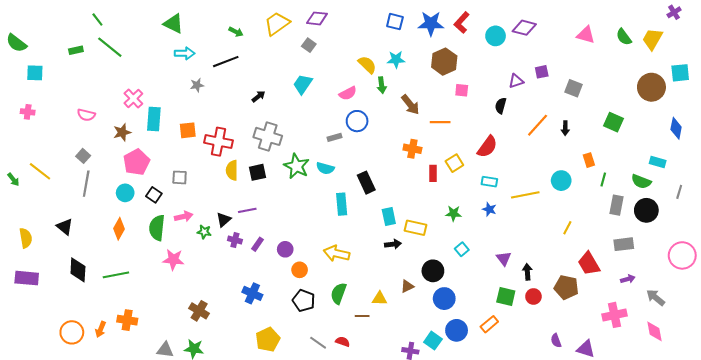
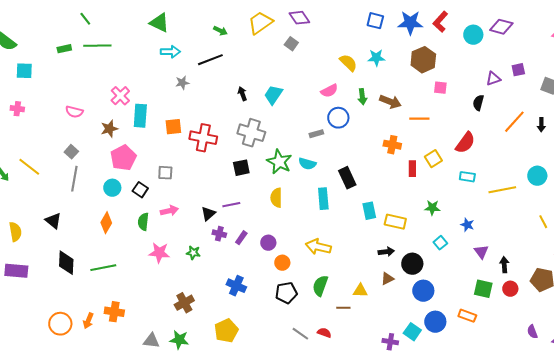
purple diamond: (317, 18) -> (299, 18), turned 50
green line: (110, 47) -> (97, 46), turned -40
cyan trapezoid: (303, 84) -> (273, 95), moved
green arrow: (382, 85) -> (362, 97), moved
black arrow: (259, 96) -> (242, 94), turned -72
brown arrow: (410, 105) -> (390, 102), turned -30
yellow semicircle: (232, 170) -> (276, 198), moved
blue star: (489, 209) -> (467, 225), moved
green semicircle: (157, 228) -> (143, 222), size x0.7
yellow line: (567, 228) -> (543, 222), turned -56
green star: (204, 232) -> (193, 253), moved
black arrow: (393, 244) -> (386, 252), moved
black pentagon: (304, 301) -> (286, 293), turned -30
brown cross: (199, 311) -> (184, 303), turned 30
orange rectangle: (489, 324) -> (467, 316), turned 60
yellow pentagon: (268, 340) -> (226, 331), moved

